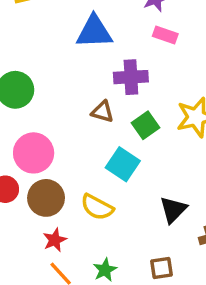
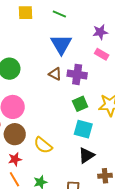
blue triangle: (94, 32) -> (61, 44), turned 50
brown triangle: (102, 112) -> (55, 74), moved
cyan square: (123, 164) -> (83, 129), moved, turned -30

